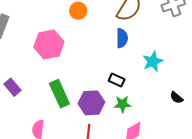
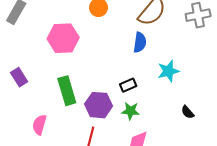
black rectangle: (117, 80) -> (128, 85), turned -56

